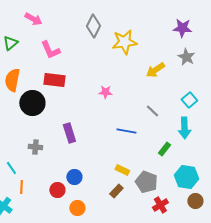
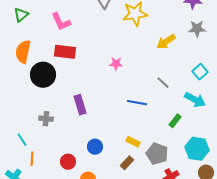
gray star: (186, 57) -> (197, 29), turned -30
cyan arrow: (184, 128) -> (195, 100), turned -60
blue circle: (74, 177) -> (95, 147), moved

